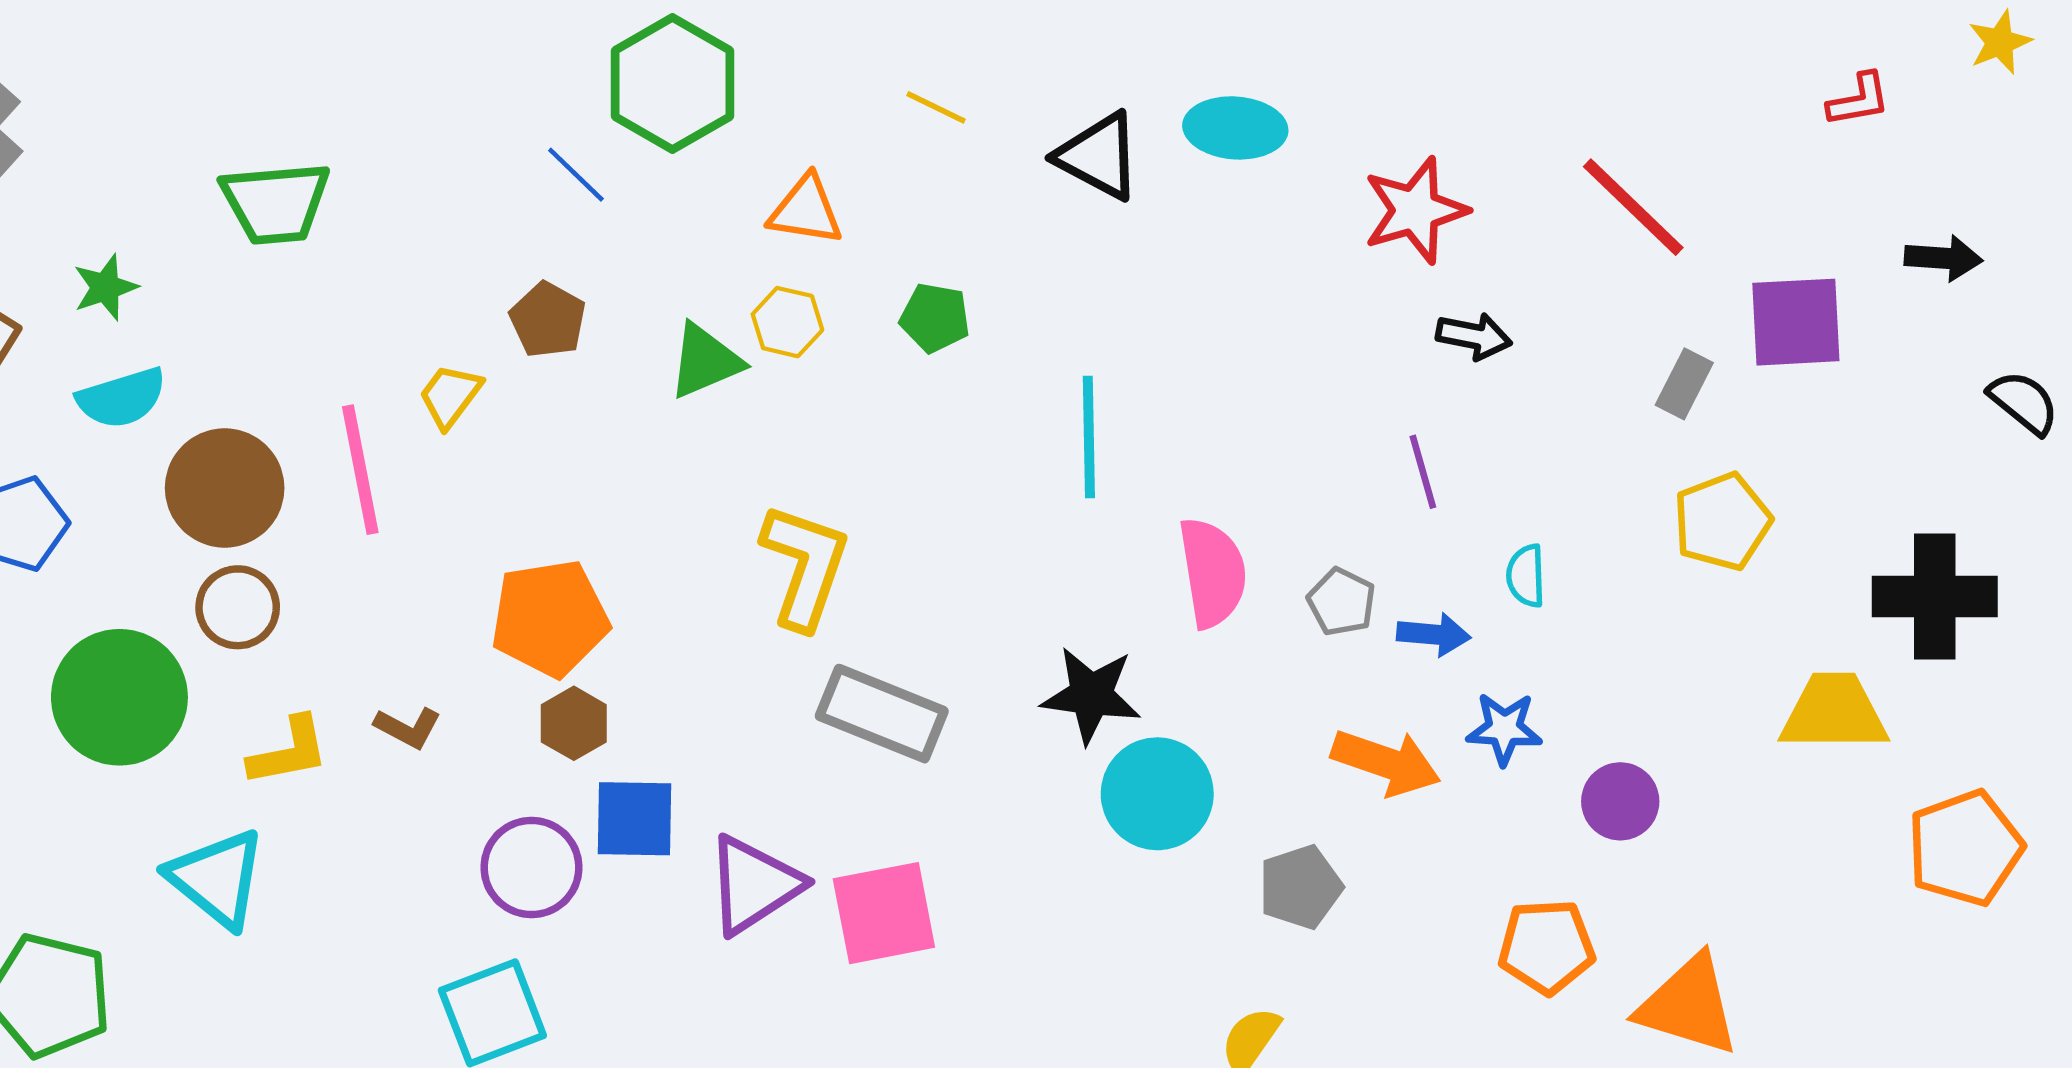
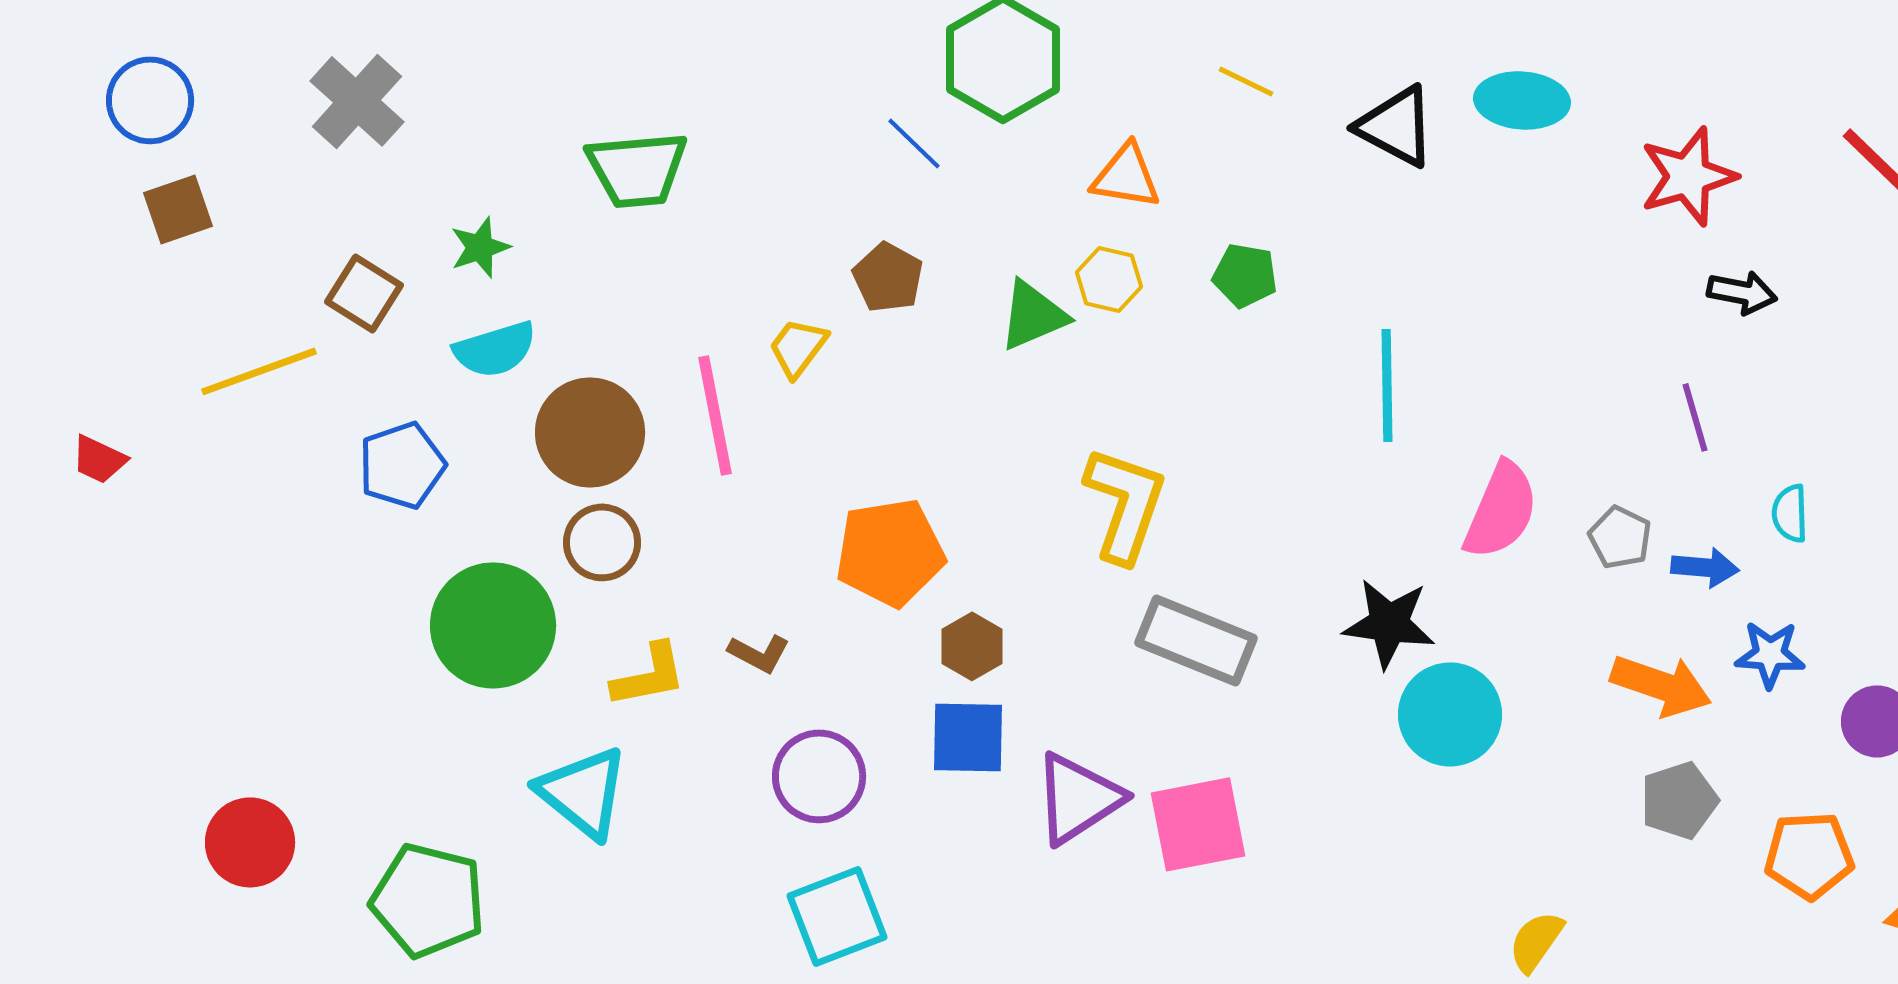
pink semicircle: (1213, 573) -> (1501, 510), turned 32
brown hexagon: (574, 723) -> (972, 646), moved
purple circle: (532, 868) -> (819, 776), moved
gray pentagon: (1300, 887) -> (1679, 800), moved

